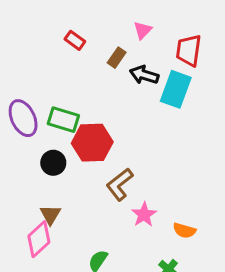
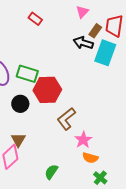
brown rectangle: (117, 58) -> (95, 31), moved
orange semicircle: (184, 230) -> (90, 158), moved

